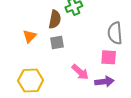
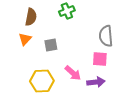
brown semicircle: (55, 19) -> (31, 17), moved
yellow hexagon: (31, 81) -> (42, 81), moved

